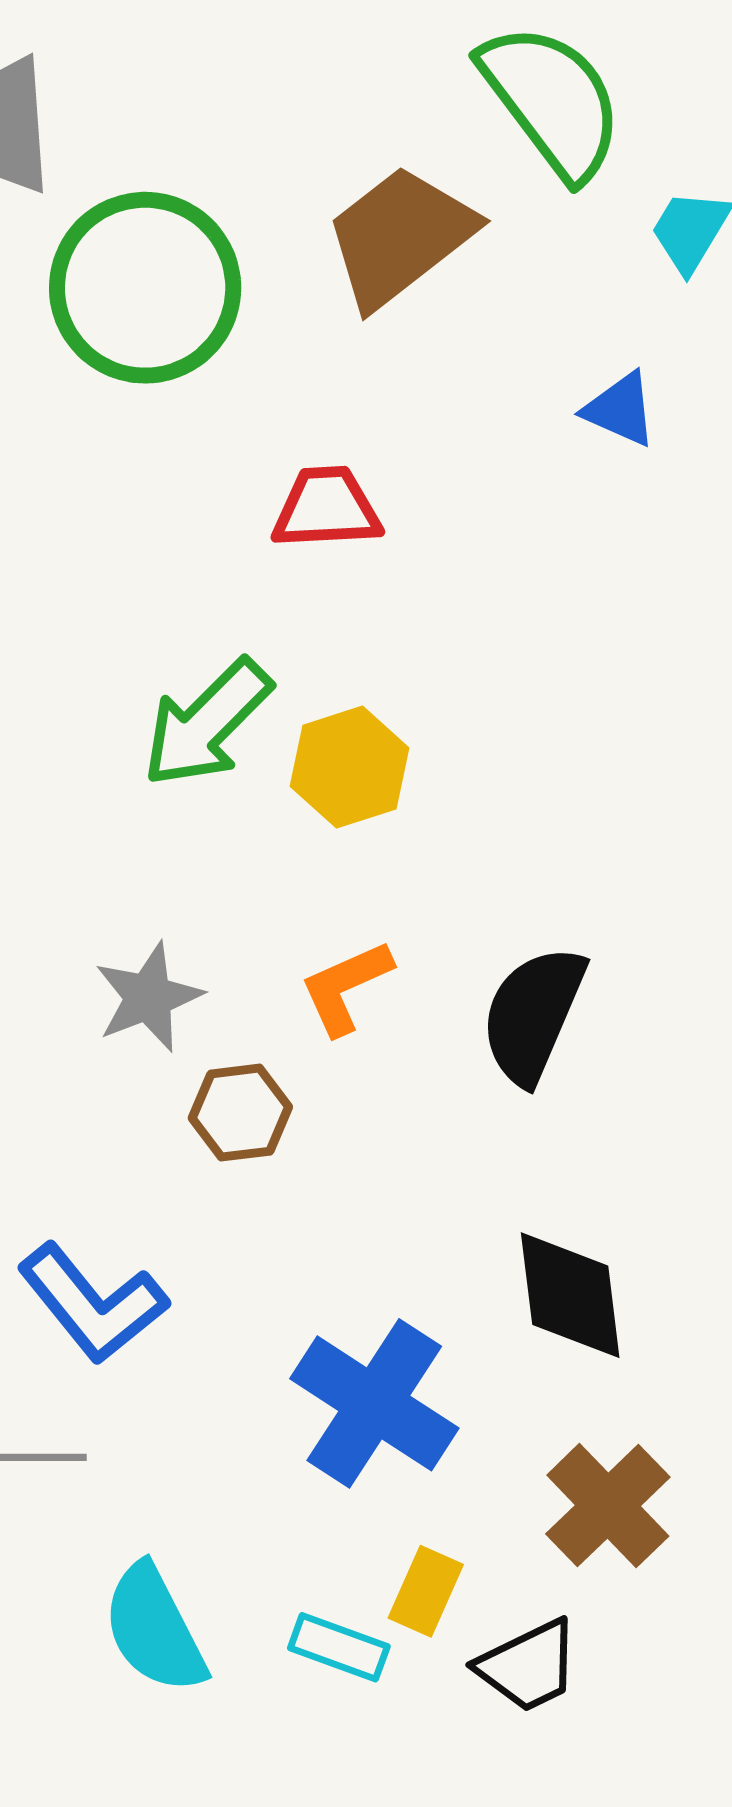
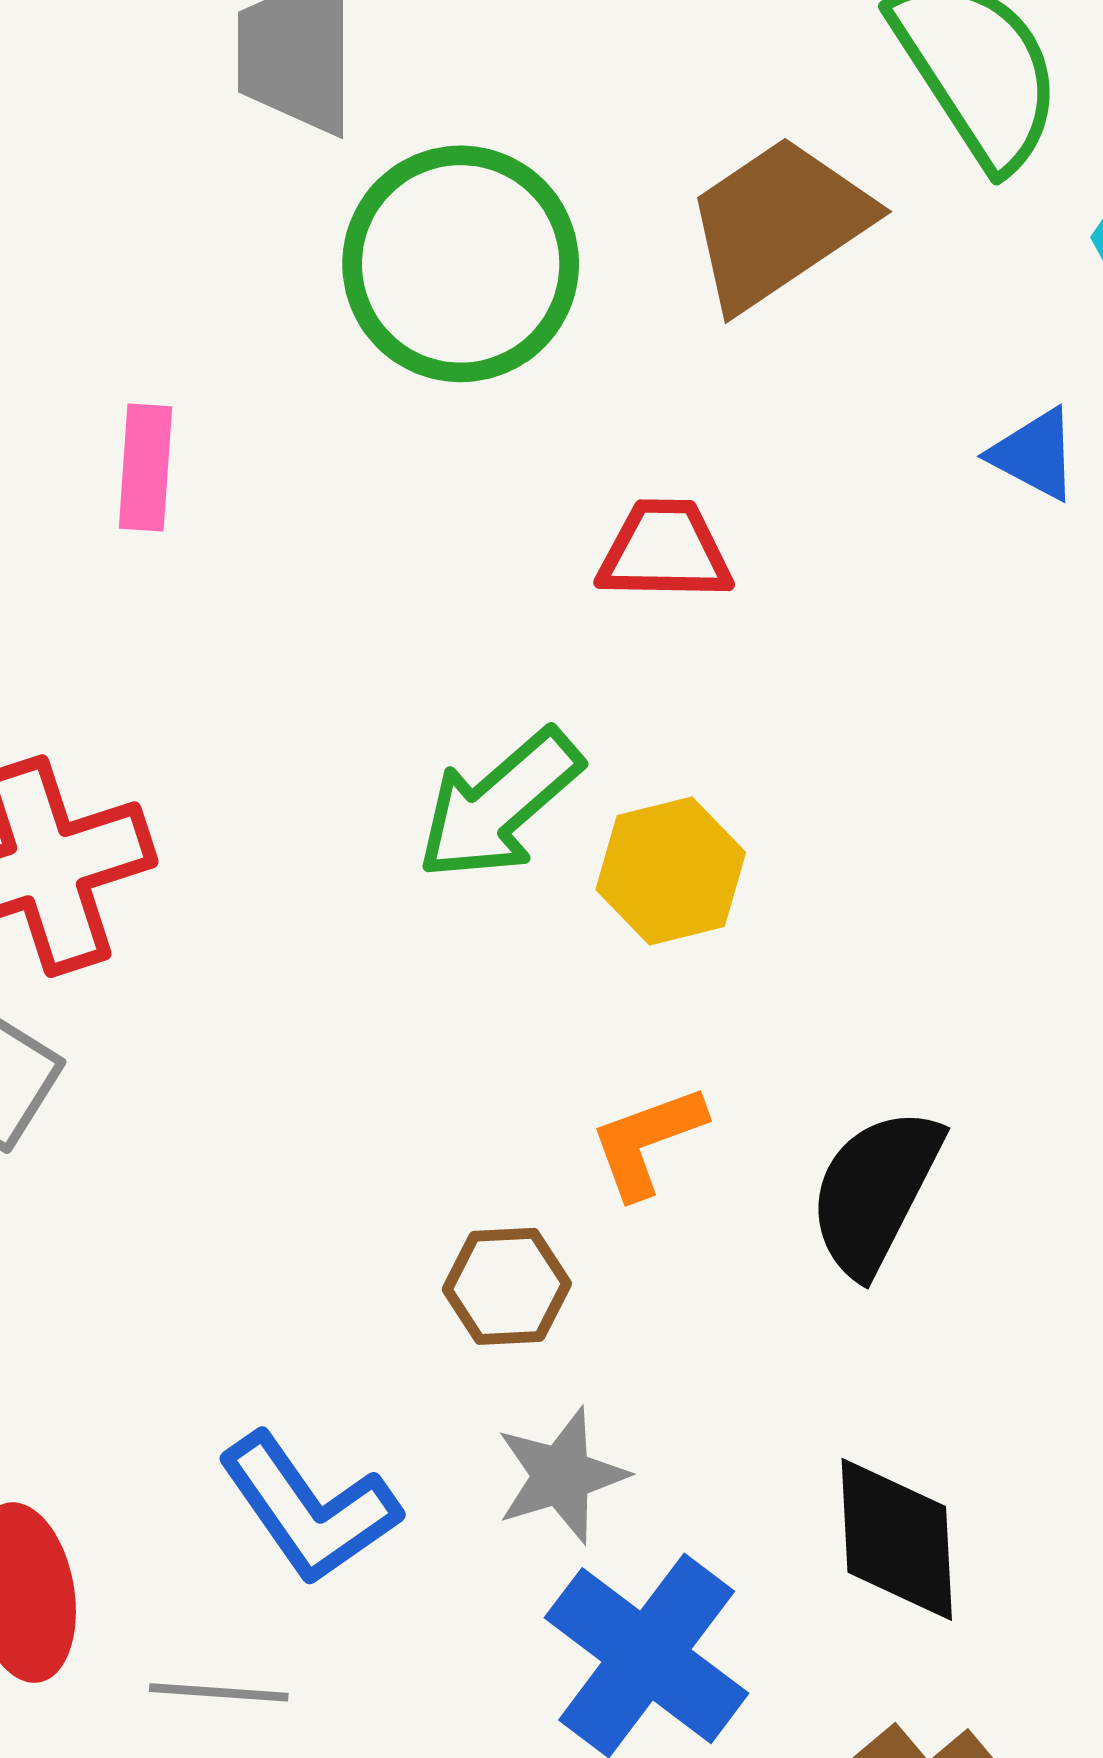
gray star: (148, 997) -> (561, 1476), moved

